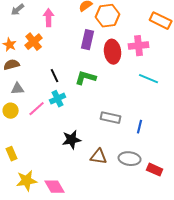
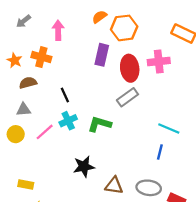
orange cross: (34, 42) -> (41, 57), turned -36
brown semicircle: (12, 65) -> (28, 83), moved
green L-shape: (86, 78) -> (99, 124), moved
cyan line: (149, 79) -> (169, 129), moved
gray rectangle: (111, 118) -> (127, 97), moved, turned -48
yellow rectangle: (12, 154) -> (26, 184), moved, turned -56

